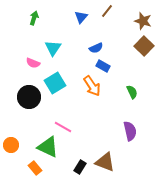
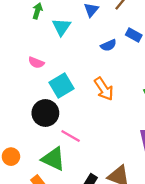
cyan triangle: (53, 48) -> (61, 27), moved
blue rectangle: (103, 66) -> (134, 35), moved
black circle: (29, 97) -> (45, 113), moved

